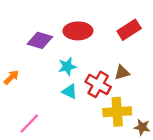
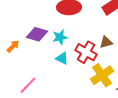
purple diamond: (40, 40) -> (37, 34), moved
yellow cross: (117, 112) -> (102, 75), turned -30

